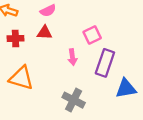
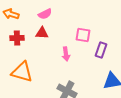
pink square: (92, 35) -> (83, 35), turned 35
purple rectangle: (105, 63) -> (101, 50), moved, size x0.7

